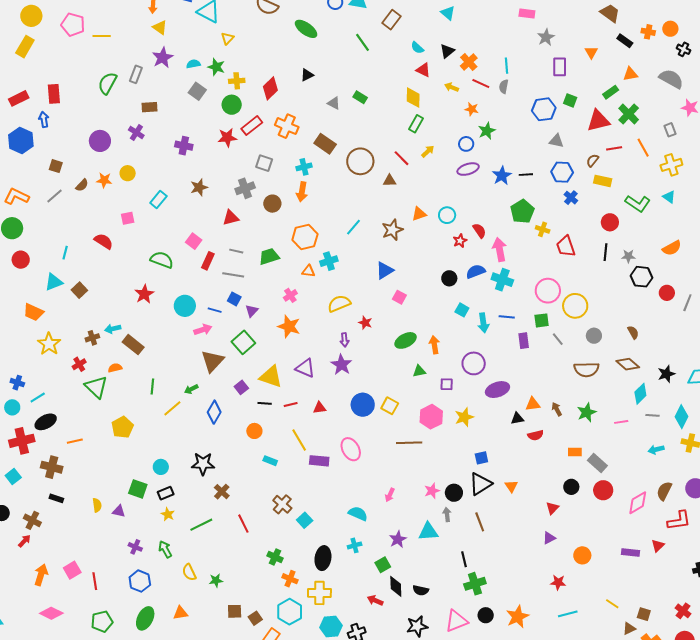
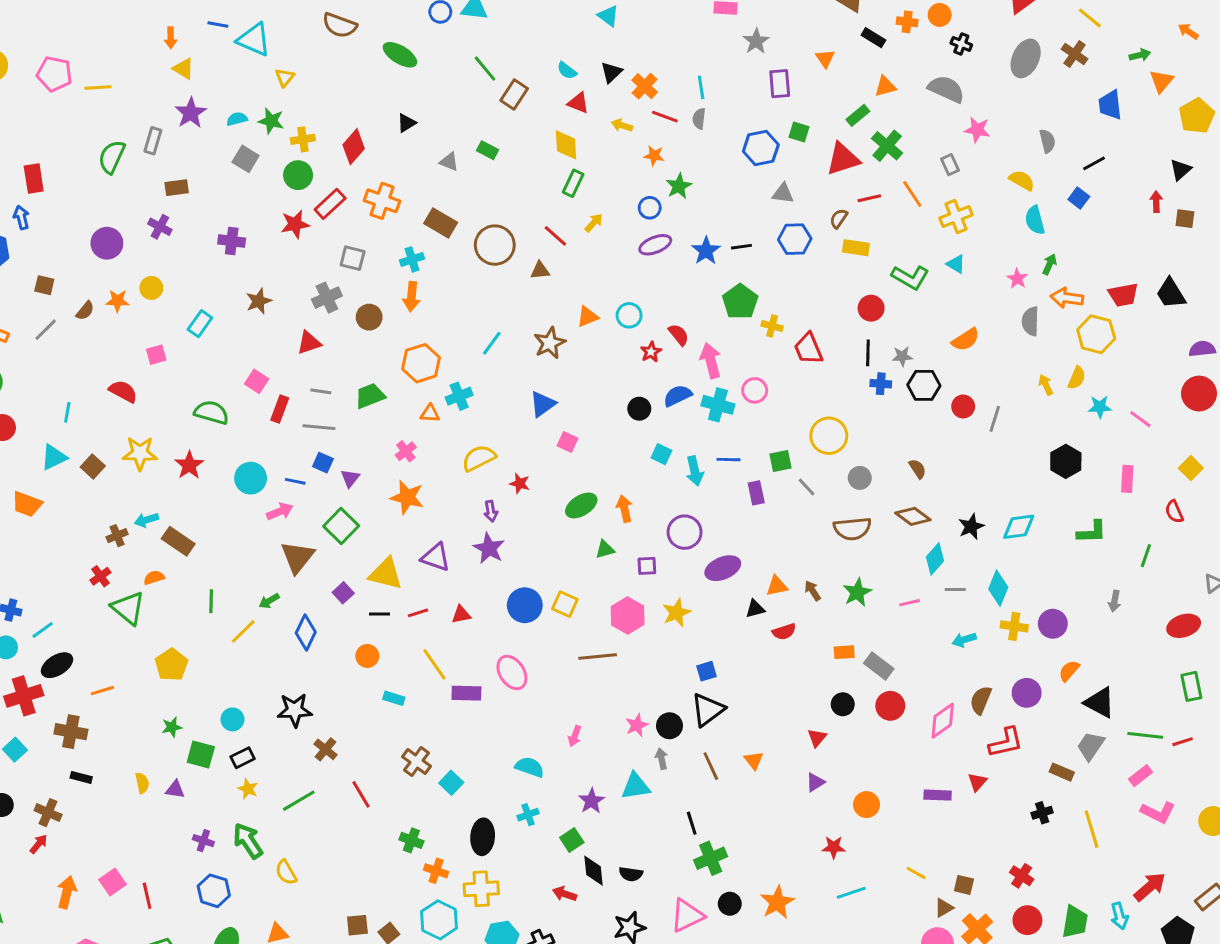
brown rectangle: (392, 20) -> (514, 94), moved
blue cross: (571, 198) -> (881, 384), moved, turned -32
pink circle: (548, 291) -> (755, 390), moved, size x0.7
yellow star: (49, 344) -> (140, 453), moved, turned -30
orange triangle: (511, 486) -> (754, 760), moved
green arrow: (165, 549) -> (248, 841), size x1.4
green star: (216, 580) -> (172, 727), moved

